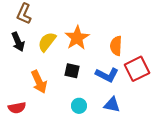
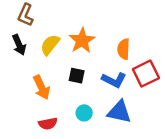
blue triangle: (112, 105) -> (119, 112), size x1.4
red semicircle: (17, 108) -> (48, 124), moved

